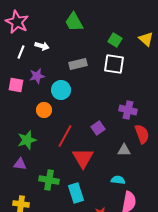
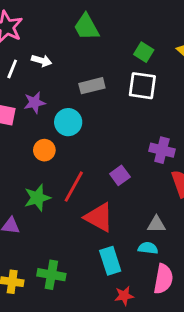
green star: (27, 140) -> (37, 198), moved
gray triangle: (124, 150) -> (156, 224), moved
red triangle: (83, 158) -> (99, 217), turned -30
green cross: (49, 180) -> (51, 275), moved
cyan rectangle: (76, 193) -> (110, 261), moved

